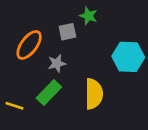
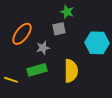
gray square: (67, 32) -> (59, 29), moved
green rectangle: (49, 93) -> (37, 70), turned 30

